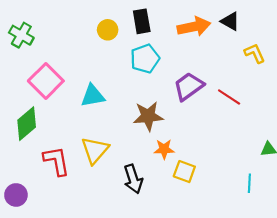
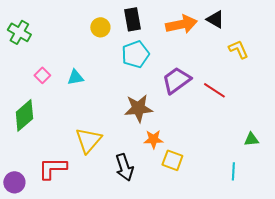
pink square: (46, 81) -> (42, 75), size x0.5
cyan triangle: (93, 96) -> (75, 77), moved, size x0.7
red L-shape: (56, 161) -> (52, 168), moved, turned -80

